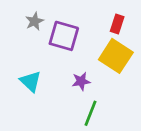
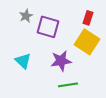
purple star: (81, 81) -> (61, 61), size x1.5
green line: (90, 113) -> (68, 85), turned 60

